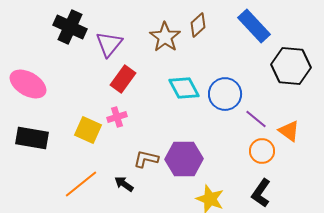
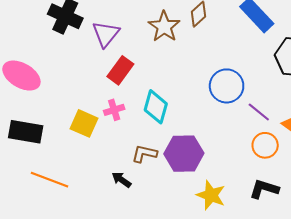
cyan diamond: (184, 88) -> (156, 107), moved, turned 44
orange line: (81, 184) -> (50, 180), moved, turned 60
black L-shape: (261, 193) -> (264, 189), turned 72

